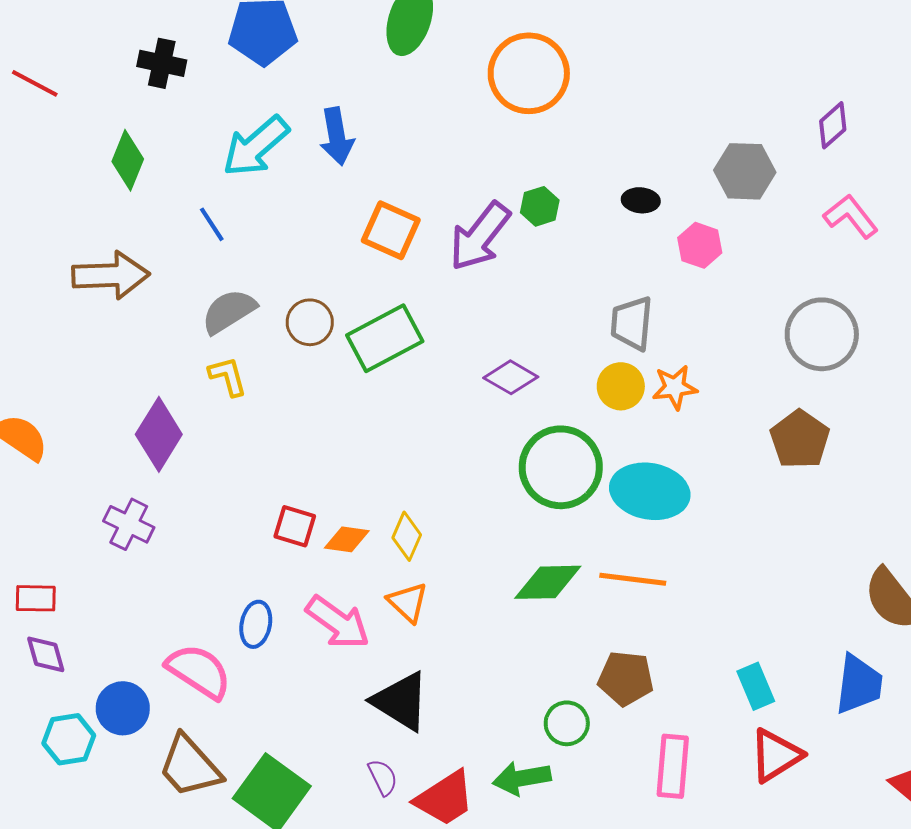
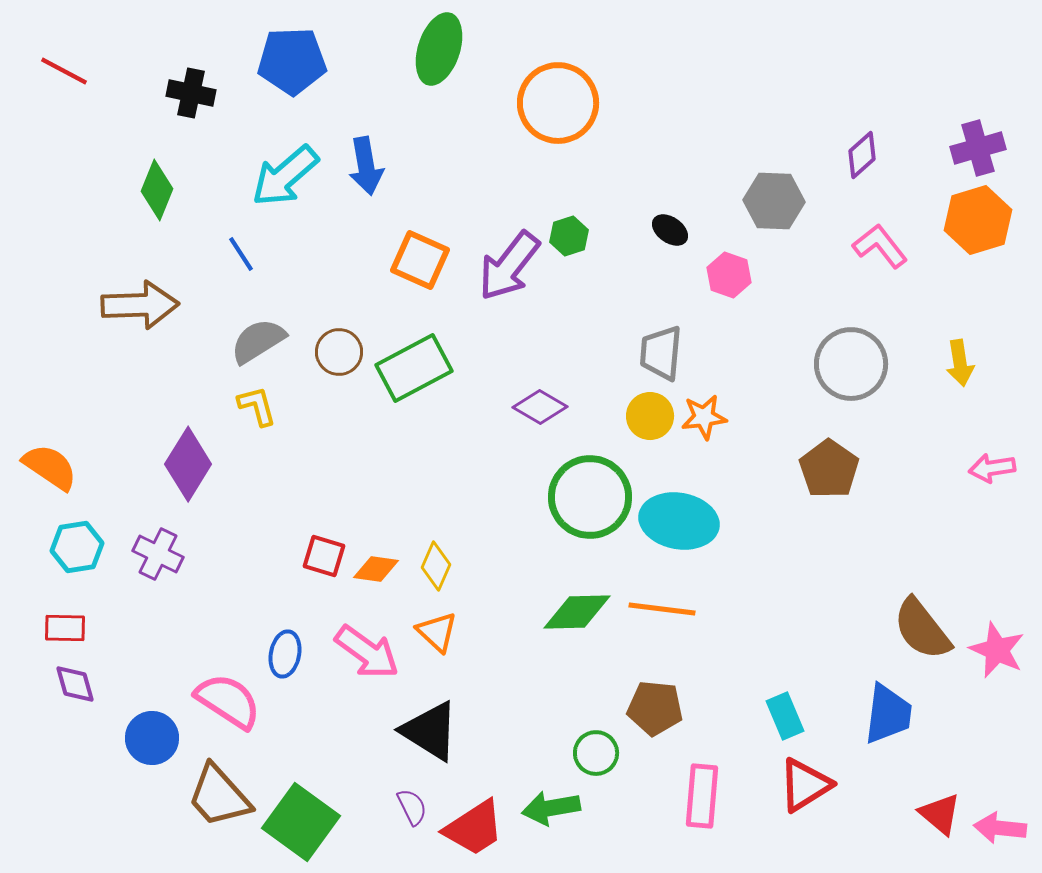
red line: (35, 83) -> (64, 71), moved
black ellipse: (641, 200) -> (670, 230), turned 30
cyan hexagon: (69, 739) -> (77, 547), moved

